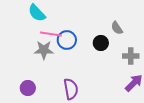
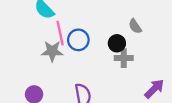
pink line: (51, 34) -> (60, 33), turned 70
gray cross: (131, 56) -> (124, 58), moved

